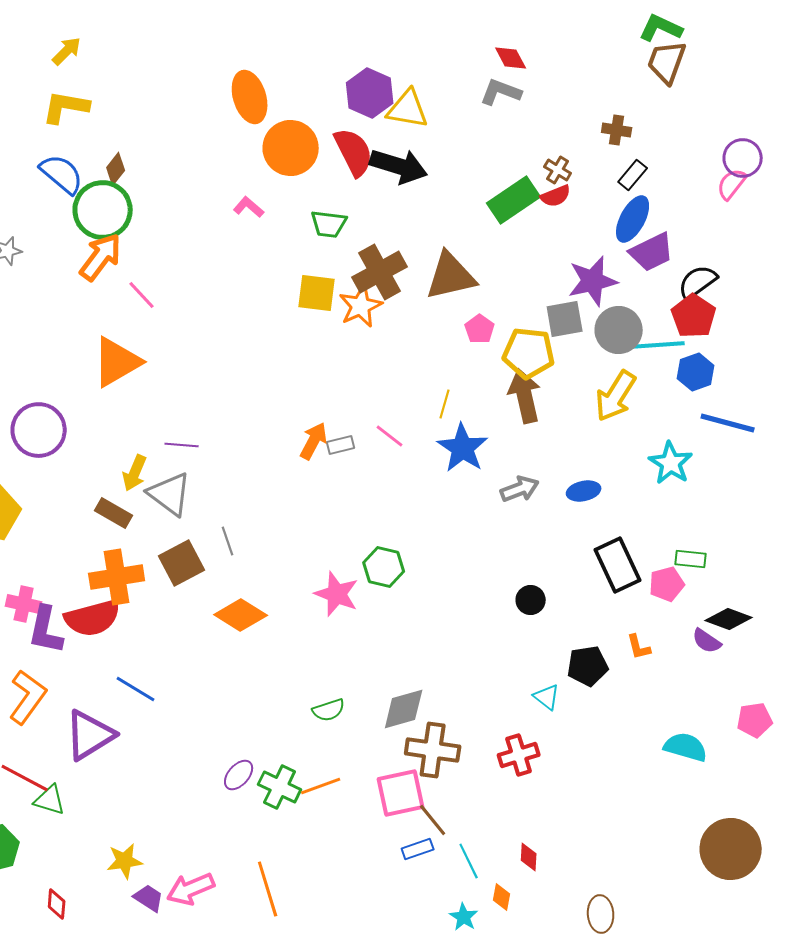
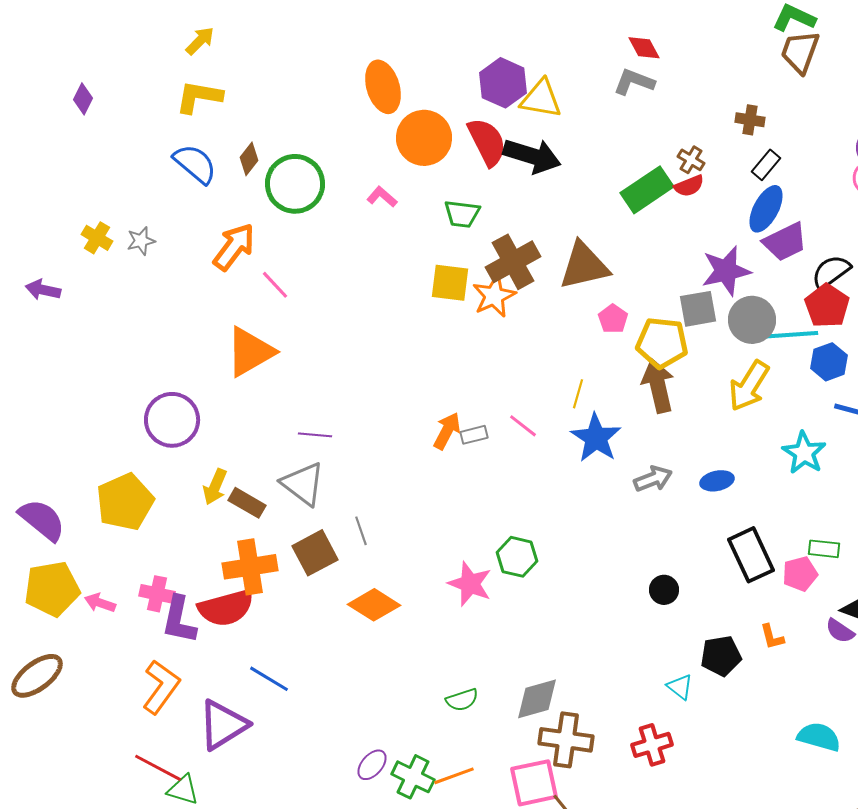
green circle: (103, 210) -> (295, 184), moved
yellow arrow: (135, 473) -> (215, 487), moved

